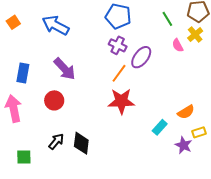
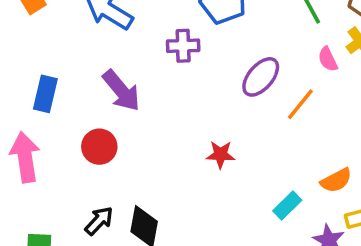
purple cross: (118, 45) -> (183, 46), moved, turned -30
orange line: (119, 73) -> (300, 104), moved
red star: (121, 101) -> (221, 155), size x0.6

